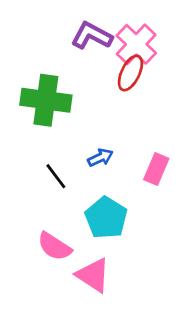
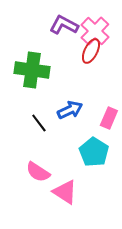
blue arrow: (100, 158) -> (70, 110), size x1.4
cyan pentagon: (106, 218) -> (94, 152), moved

